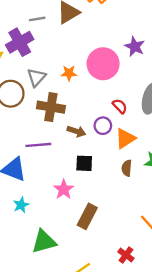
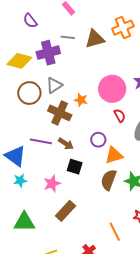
orange star: (69, 73) -> (81, 100), moved
red semicircle: (120, 106) -> (120, 116), moved
brown arrow: (76, 131) -> (66, 144), moved
brown semicircle: (127, 168) -> (109, 180), size x1.5
cyan star: (21, 205) -> (20, 181), moved

